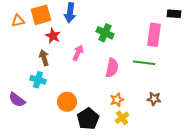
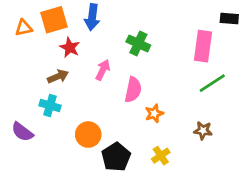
brown arrow: (44, 58) -> (58, 76), turned 84
green line: (144, 63) -> (212, 83), moved, turned -40
pink semicircle: (112, 68) -> (133, 90), moved
orange star: (117, 100) -> (154, 113), moved

